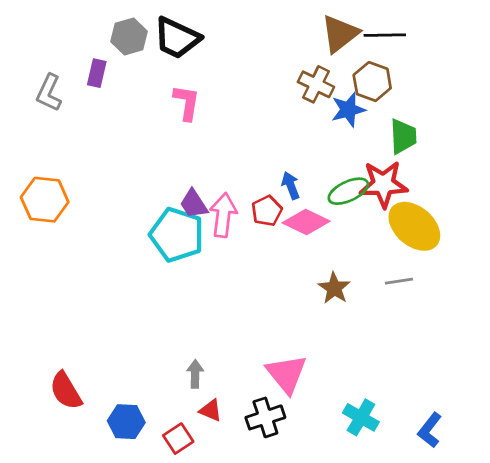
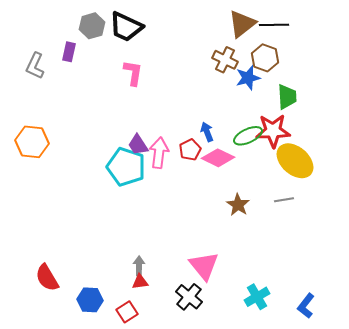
red triangle: (211, 410) -> (140, 282), moved, turned -30
black cross: (265, 417) -> (189, 297), turned -32
cyan cross: (361, 417) -> (257, 297), turned 30

